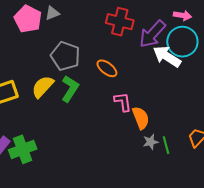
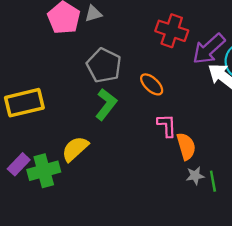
yellow semicircle: (43, 87) -> (75, 149), moved

